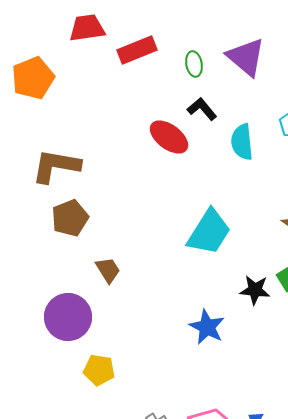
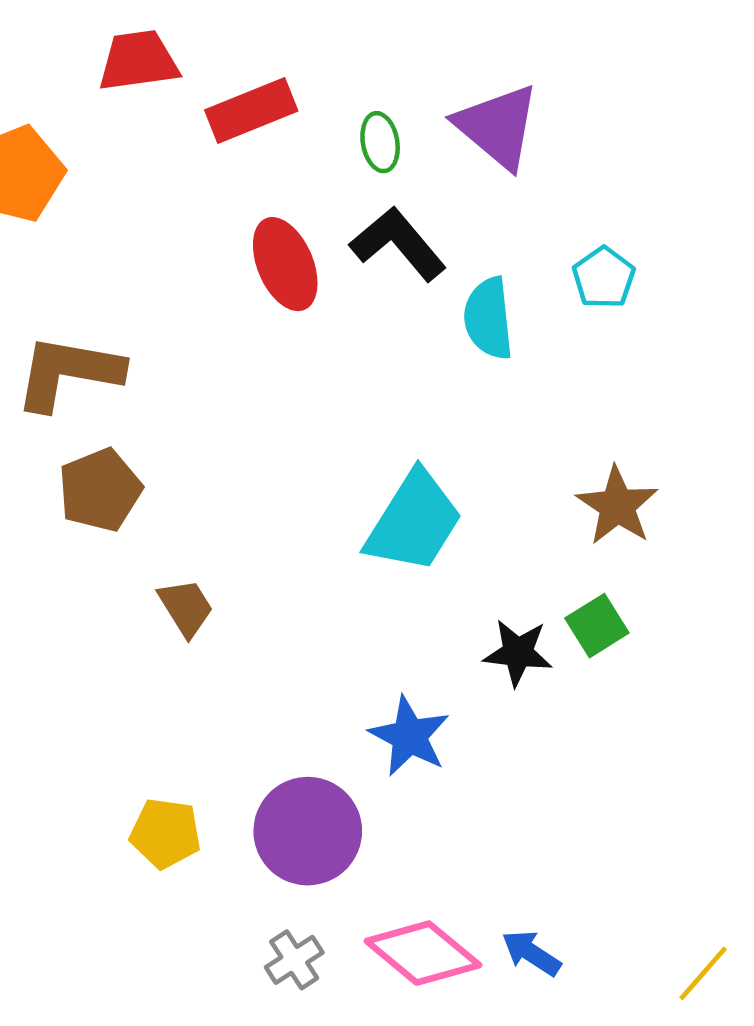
black L-shape: (202, 109) -> (398, 244), size x1.4
red ellipse: (169, 137) -> (285, 264), moved, turned 30
purple circle: (68, 317) -> (308, 831), moved

